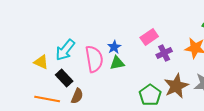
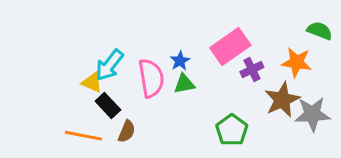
pink rectangle: (149, 37) -> (230, 46), size x1.5
yellow triangle: (41, 62) -> (92, 82), moved
brown star: (176, 86) -> (282, 100), moved

